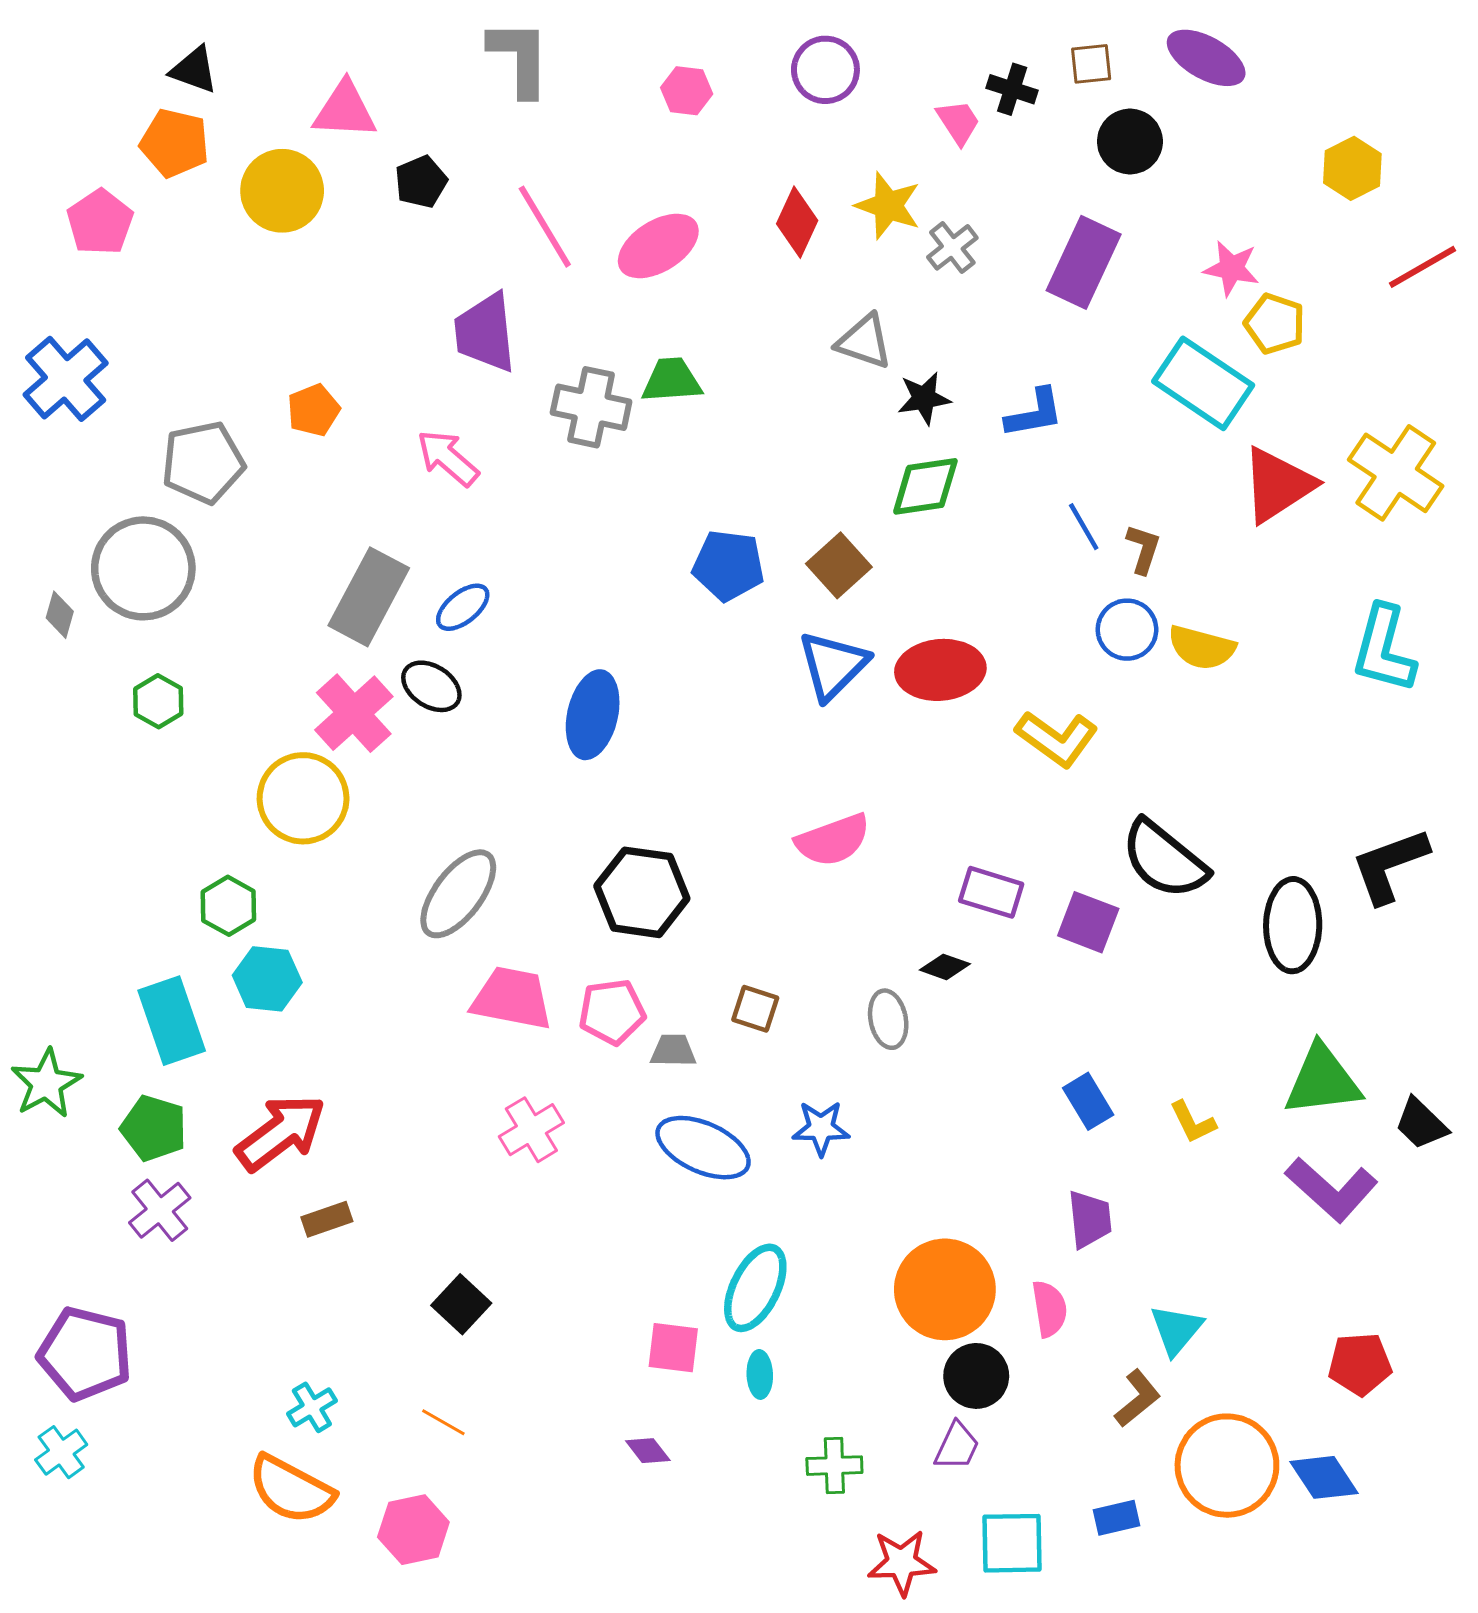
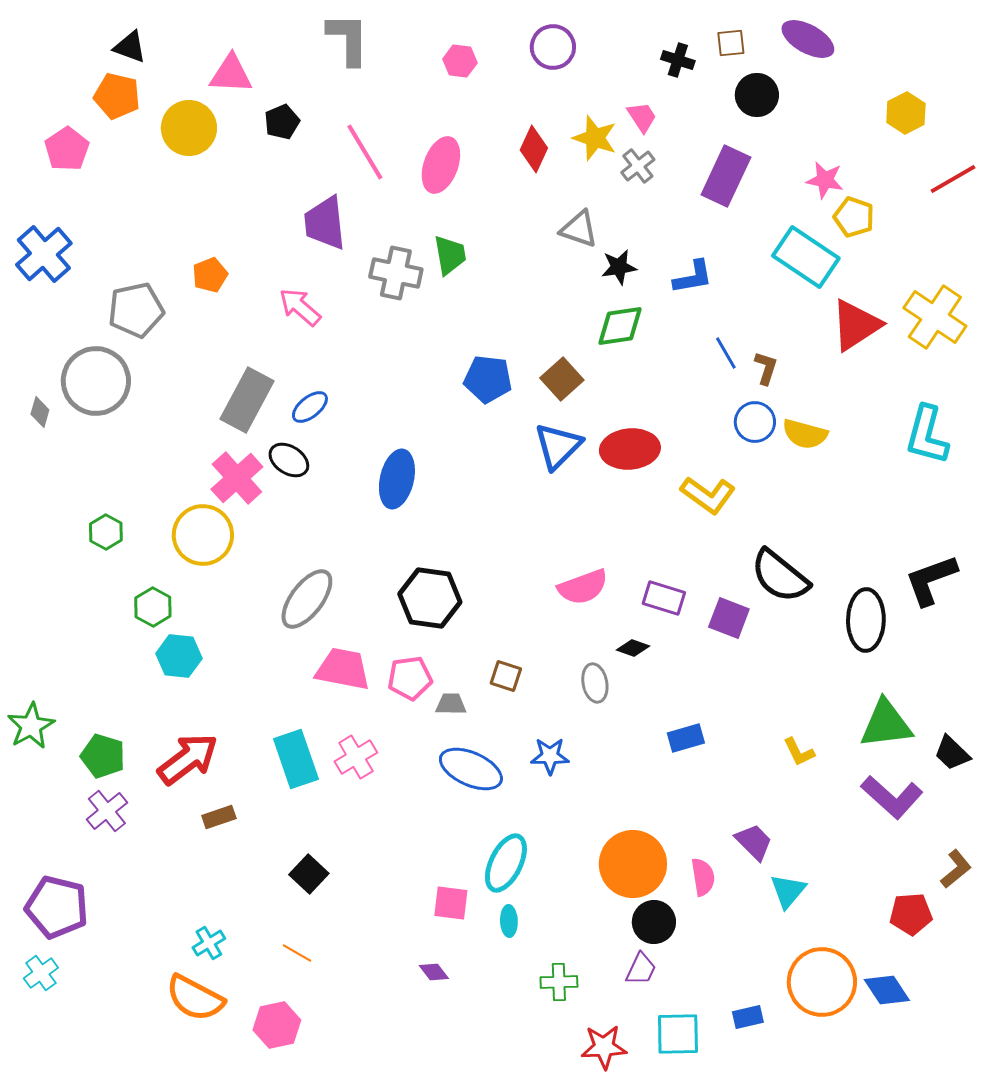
pink trapezoid: (958, 122) -> (642, 117), moved
pink ellipse: (658, 246) -> (441, 165), turned -38
green trapezoid: (672, 380) -> (450, 255), turned 84
green hexagon: (158, 701) -> (106, 532), moved
pink semicircle: (833, 840) -> (583, 587), moved
cyan rectangle: (172, 1021) -> (296, 759), moved
blue rectangle: (1088, 1101) -> (686, 738), moved, turned -75
purple trapezoid: (1090, 1219) -> (754, 842), moved, turned -39
brown L-shape: (1137, 1398) -> (956, 869), moved

